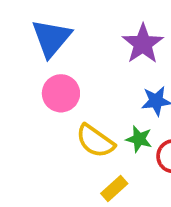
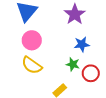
yellow semicircle: (95, 141) -> (32, 65), moved

